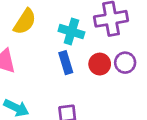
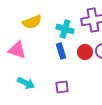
yellow semicircle: (25, 22) -> (32, 22), turned 36

